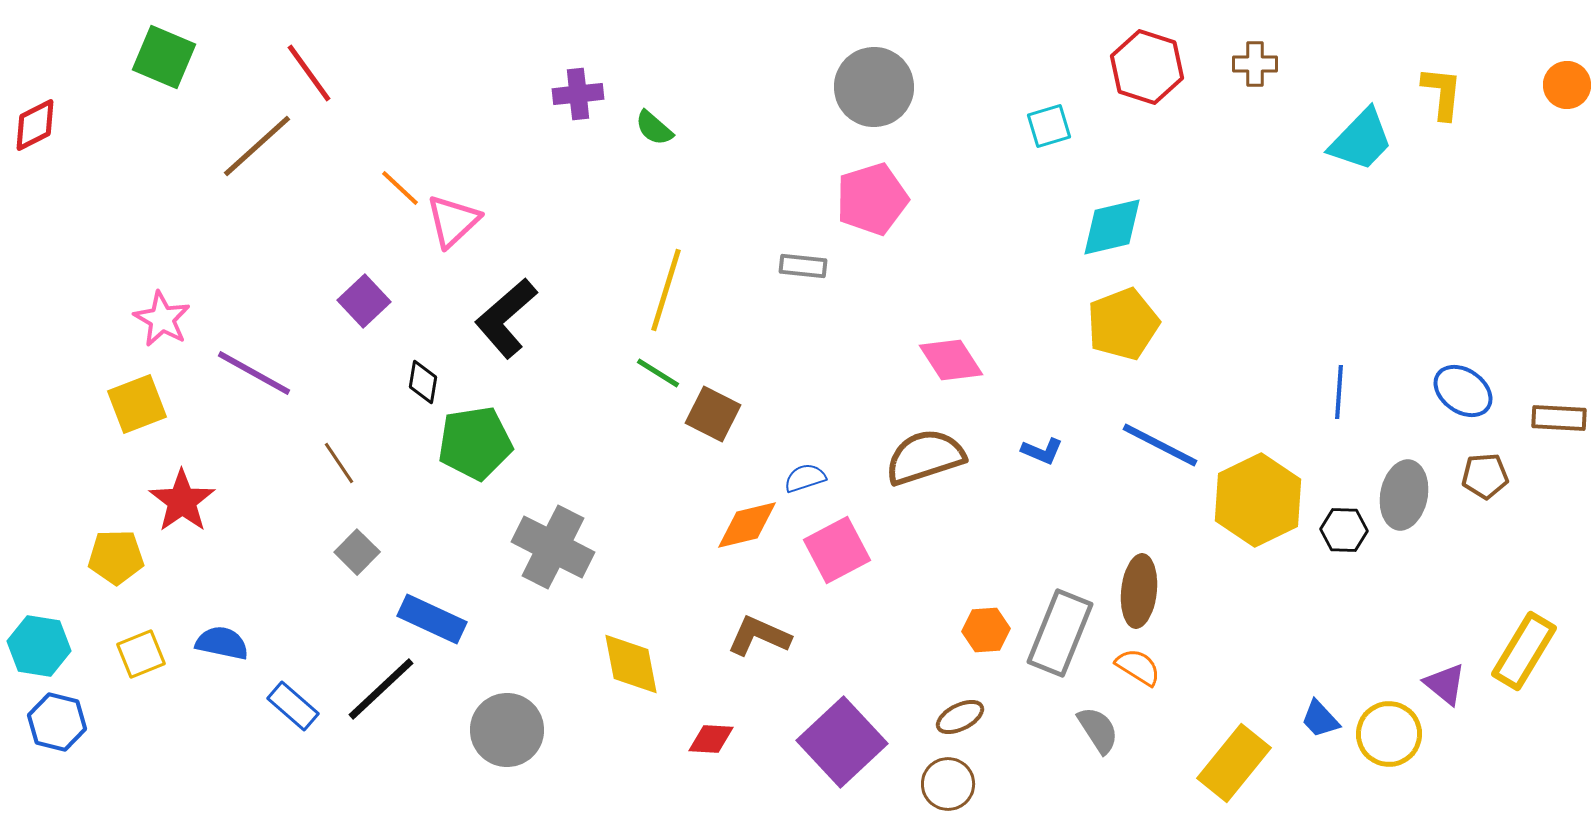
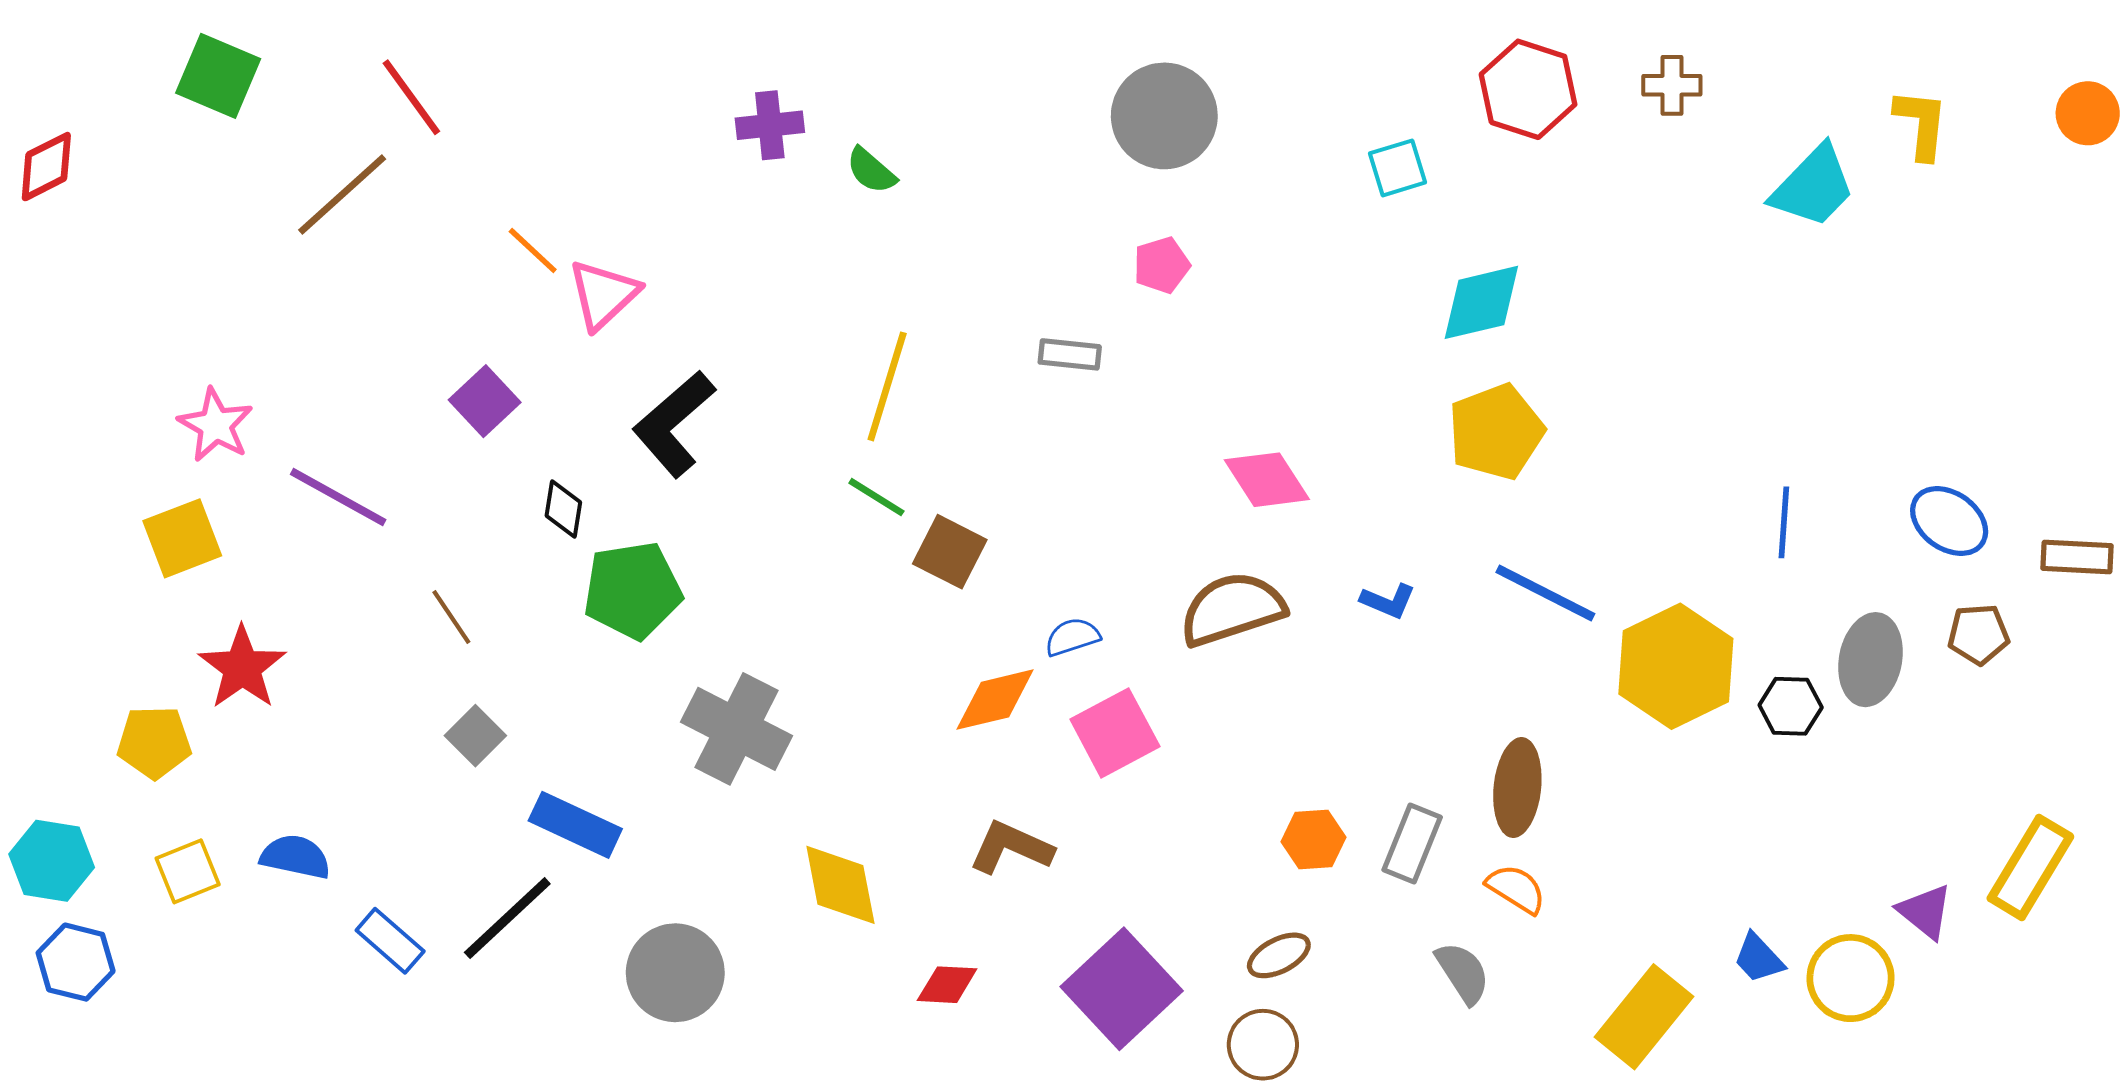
pink pentagon: (872, 199) -> (1162, 265), size x0.6
gray rectangle: (1060, 633) -> (1412, 843), size x0.7

